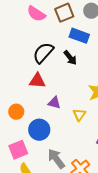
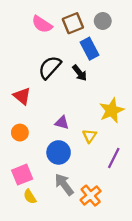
blue rectangle: (79, 36) -> (89, 49), turned 42
red triangle: (37, 81) -> (22, 96), moved, turned 36
blue circle: (39, 130) -> (59, 152), moved

